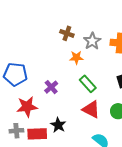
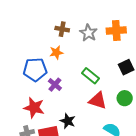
orange star: (76, 58) -> (56, 52), moved
blue pentagon: (15, 74) -> (35, 70), moved
red star: (27, 107) -> (34, 108), turned 30

